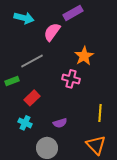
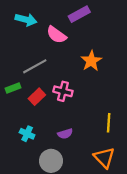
pink semicircle: (52, 32) -> (56, 35), turned -90
pink cross: (71, 79) -> (63, 91), moved
red rectangle: (32, 98) -> (37, 97), moved

